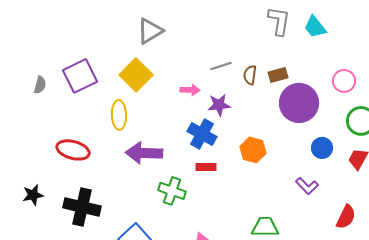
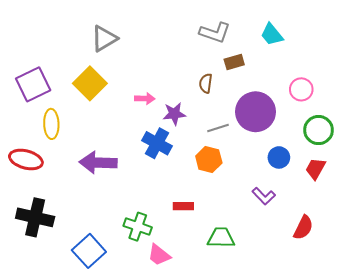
gray L-shape: (279, 21) -> (215, 33), moved, turned 100
gray line: (221, 66) -> (218, 128), moved
brown rectangle: (278, 75) -> (234, 62), moved
yellow ellipse: (119, 115) -> (51, 124), moved
red rectangle: (206, 167) -> (183, 206), moved
green cross: (172, 191) -> (138, 227), moved

